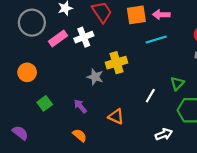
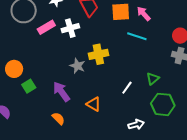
pink arrow: (161, 15) -> (144, 14), turned 42
cyan line: (156, 39) -> (137, 36), turned 30
orange circle: (27, 72) -> (14, 69), moved
purple arrow: (80, 106) -> (61, 92), size x1.5

